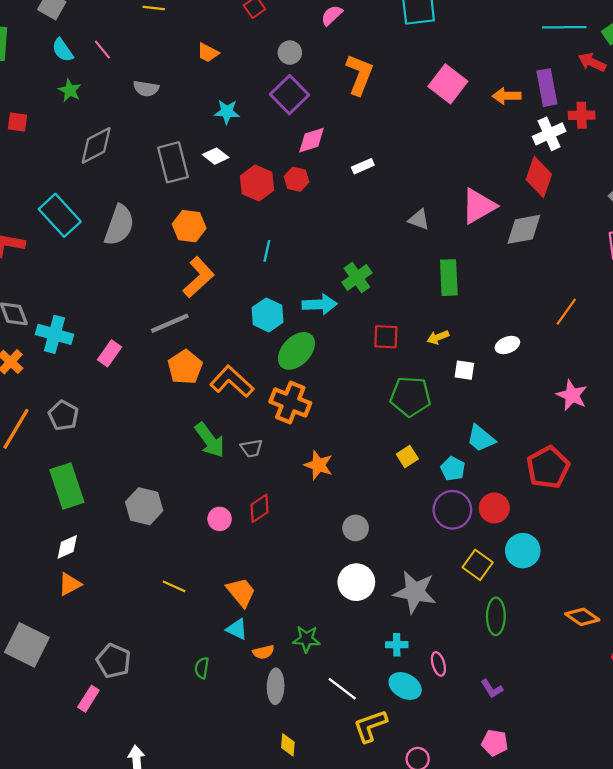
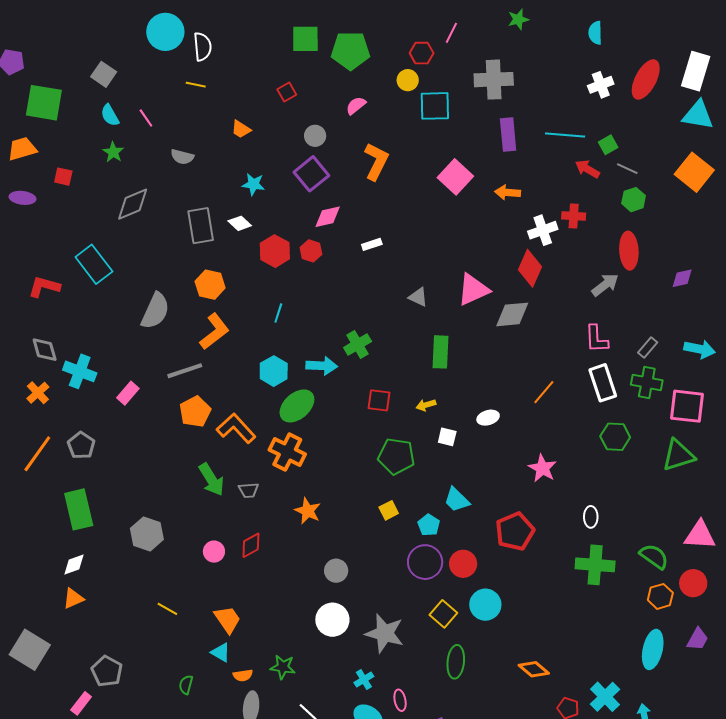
purple rectangle: (547, 88) -> (508, 134), moved
gray semicircle: (119, 225) -> (155, 311), moved
cyan cross: (397, 645) -> (364, 679), turned -36

